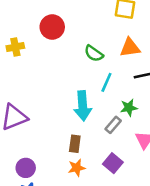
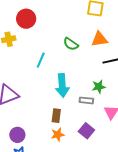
red circle: (52, 27) -> (26, 19), moved
cyan line: (106, 82) -> (41, 60), moved
gray rectangle: (113, 125) -> (86, 100), turned 56

